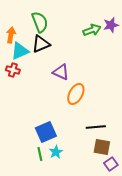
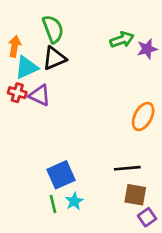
purple star: (111, 25) -> (147, 49), moved
purple triangle: (61, 72) -> (40, 95), moved
orange ellipse: (76, 94) -> (143, 116), moved

